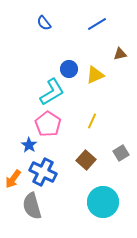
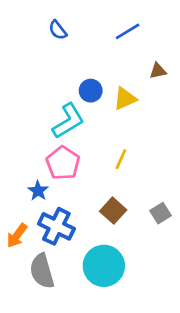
gray square: (121, 153) -> (160, 213), moved
cyan circle: (103, 202) -> (104, 266), moved

